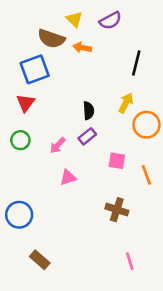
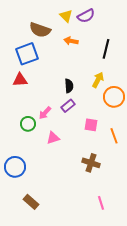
yellow triangle: (74, 19) -> (66, 16), moved
orange arrow: (82, 48) -> (71, 41), moved
red triangle: (26, 103) -> (20, 80), turned 49
green circle: (20, 140) -> (28, 124), moved

